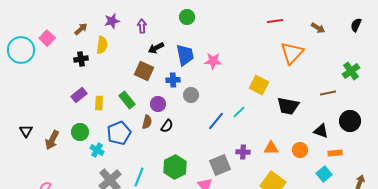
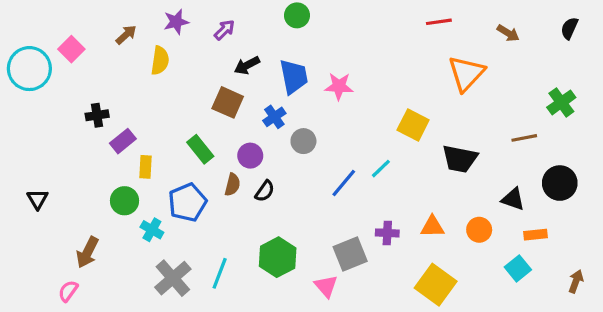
purple arrow: (142, 26) -> (224, 30), turned 48
black cross: (81, 59) -> (97, 115), moved
blue cross: (173, 80) -> (274, 117), turned -32
yellow rectangle: (99, 103) -> (145, 167), moved
brown arrow: (52, 140) -> (87, 252), moved

